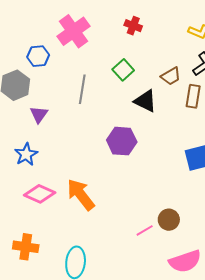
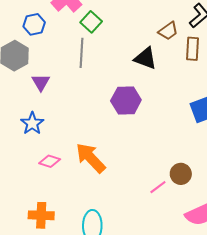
green square: (123, 70) -> (91, 22), moved
pink diamond: (40, 194) -> (50, 161), size x0.7

